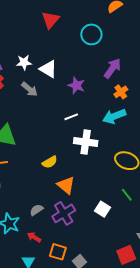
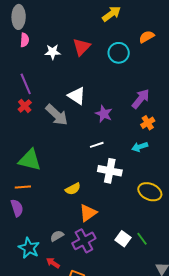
cyan circle: (91, 34) -> (119, 53), moved
white star: (24, 62) -> (53, 52), moved
gray arrow: (29, 89) -> (57, 115), size x1.4
cyan arrow: (114, 116) -> (140, 147), size x0.7
orange triangle: (66, 185) -> (88, 213), turned 42
green line: (127, 195) -> (142, 239), moved

